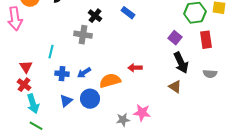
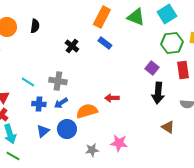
gray cross: (83, 35) -> (58, 81), moved
cyan line: (51, 52) -> (28, 82), turned -72
black arrow: (181, 63) -> (158, 93), turned 30
brown triangle: (175, 87) -> (168, 127), moved
gray star: (123, 120) -> (92, 150), moved

